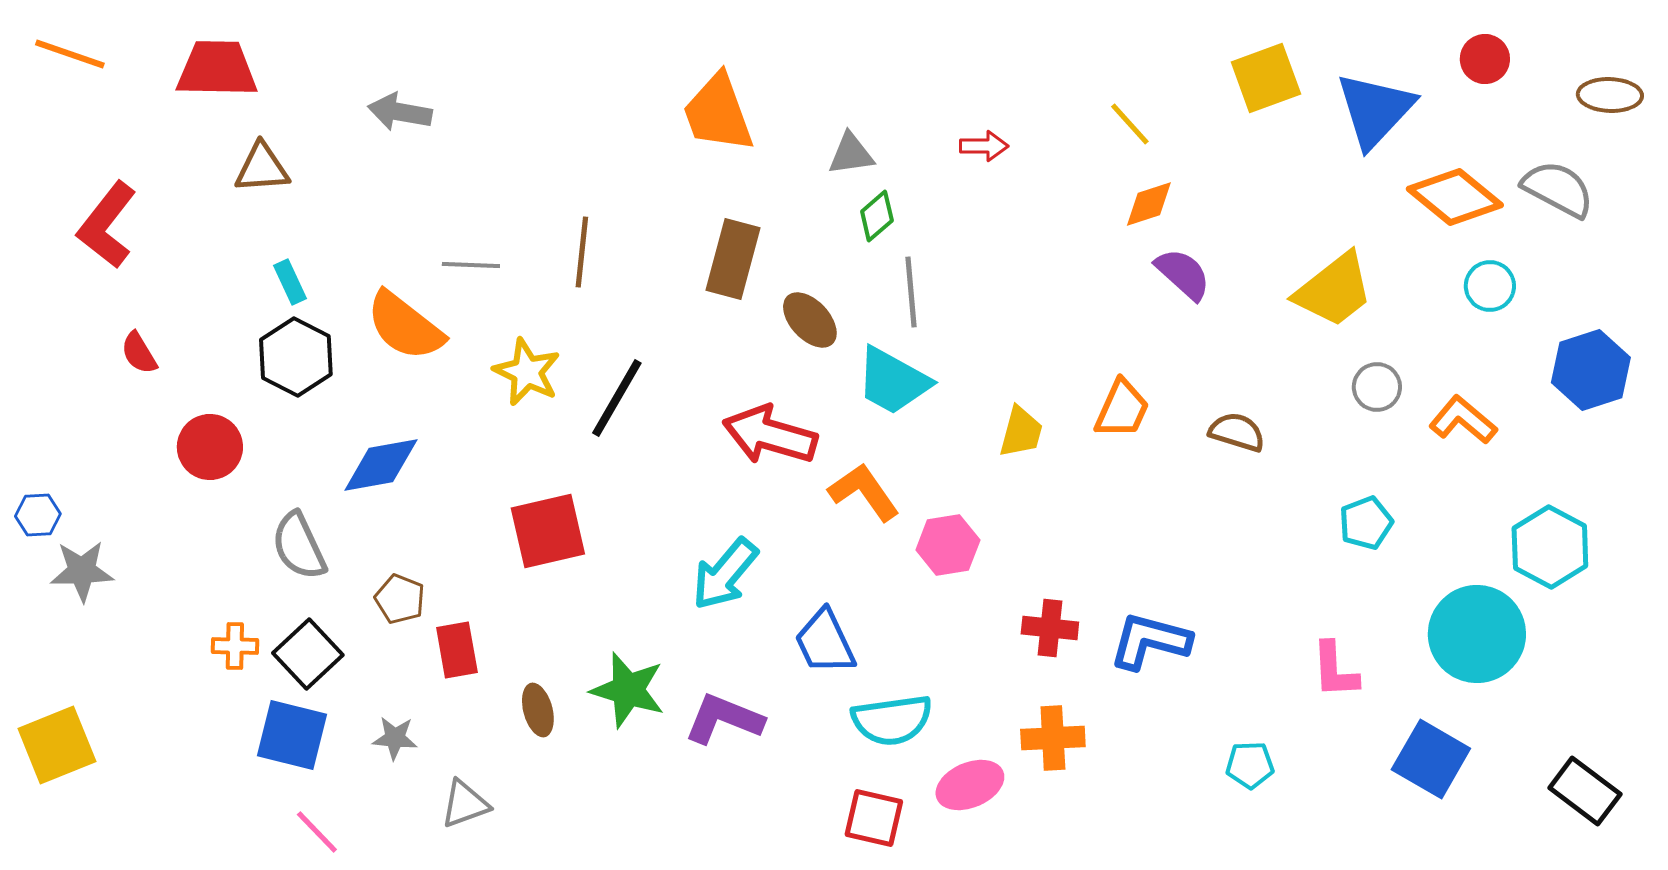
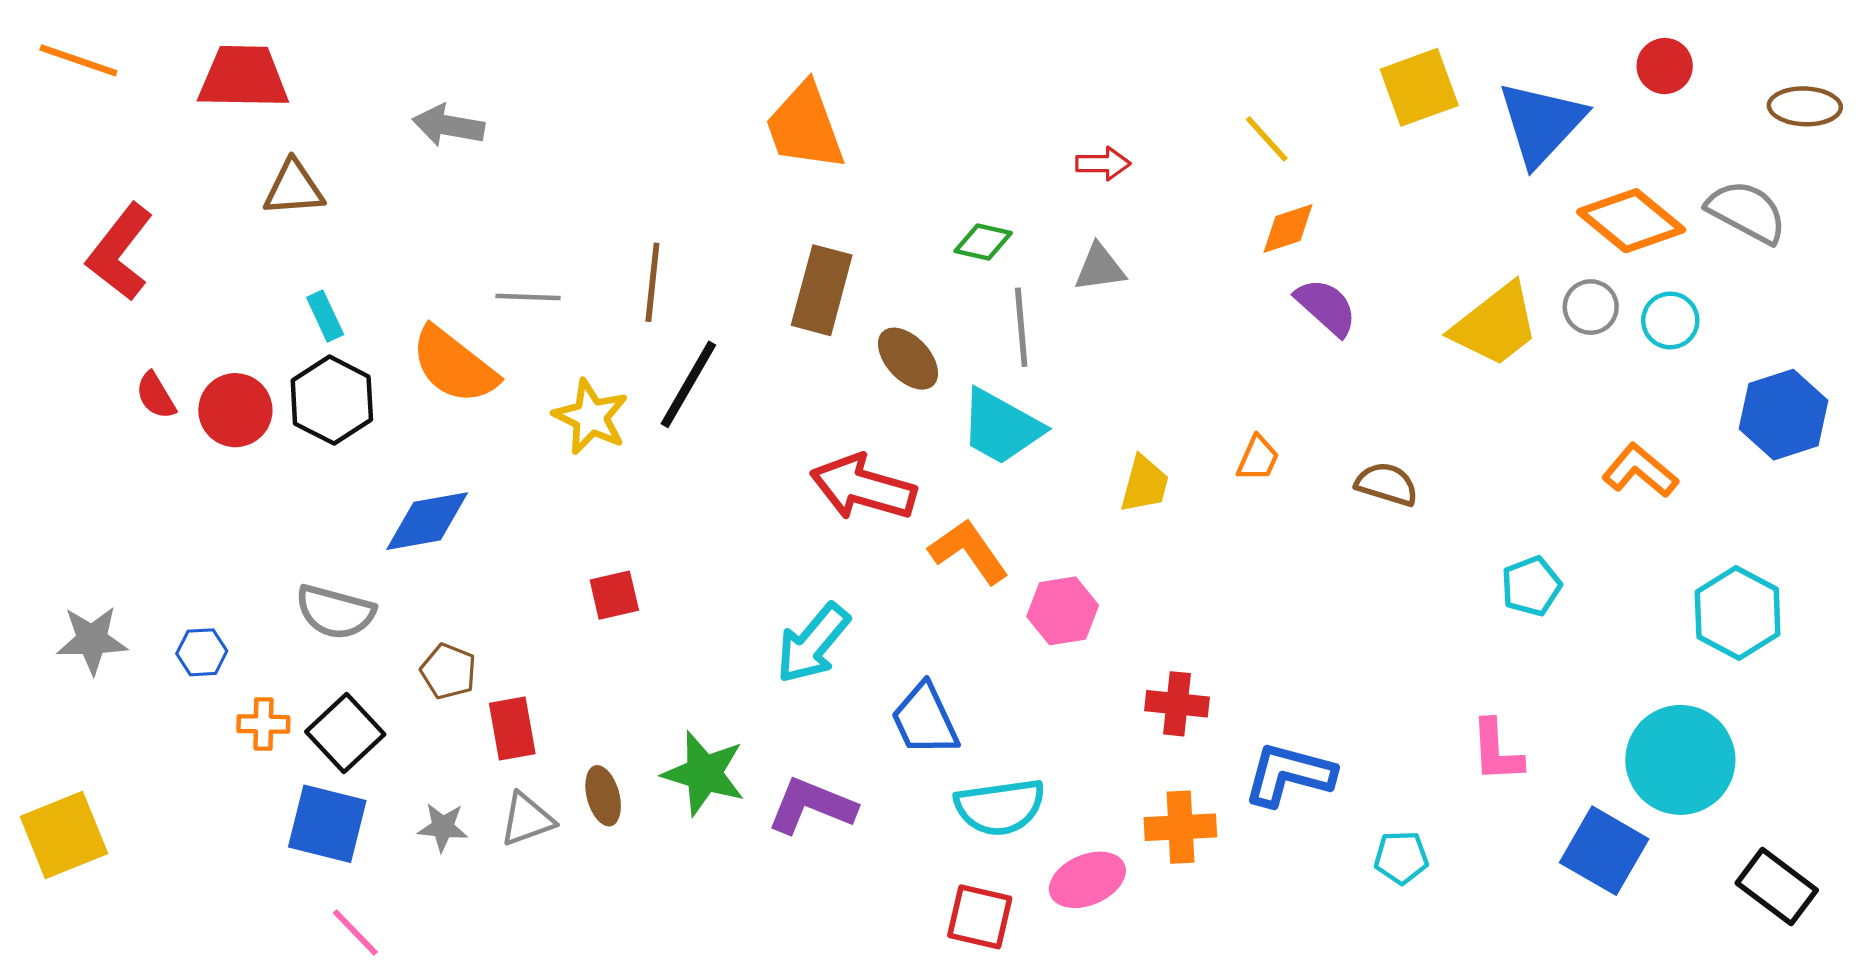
gray triangle: (851, 154) -> (1100, 268), moved
green diamond: (877, 216) -> (983, 242), turned 54
gray circle: (1377, 387) -> (1591, 307), moved
black line: (617, 398) -> (688, 384), moved
orange trapezoid: (1122, 409) -> (1258, 458), size x0.7
red circle: (210, 447) -> (235, 410), moved
blue hexagon: (38, 515) -> (202, 652), moved
red square: (548, 531) -> (614, 595), size x0.6
gray semicircle: (299, 546) -> (335, 612), turned -50
cyan circle: (1477, 634) -> (1680, 760), moved
blue L-shape: (1150, 641) -> (1289, 774), moved
gray triangle: (465, 804) -> (527, 819), moved

